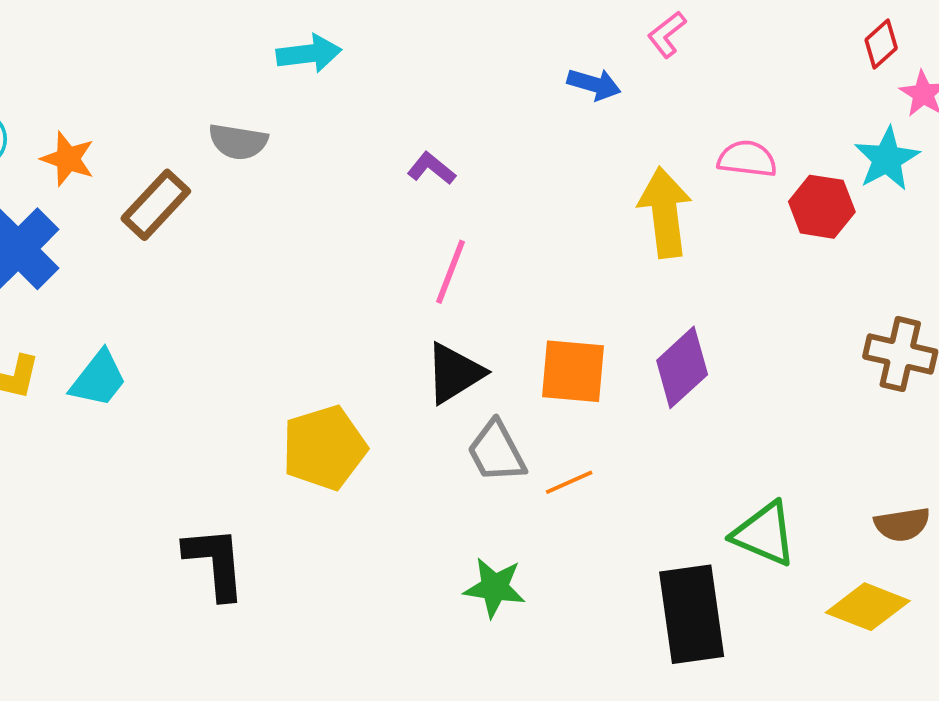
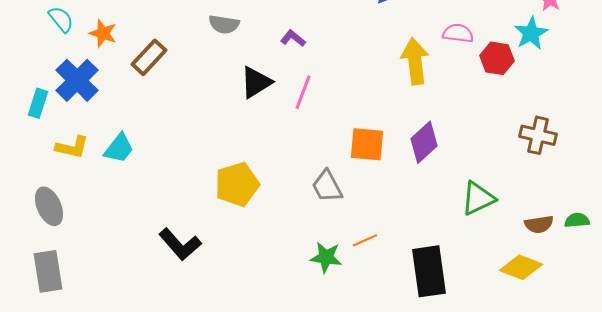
gray semicircle: (238, 142) -> (224, 24), moved
black triangle: (454, 373) -> (256, 82), moved
orange line: (569, 482) -> (365, 240), moved
green triangle: (764, 534) -> (478, 198), moved, turned -48
black L-shape: (215, 563) -> (180, 244), turned 144

